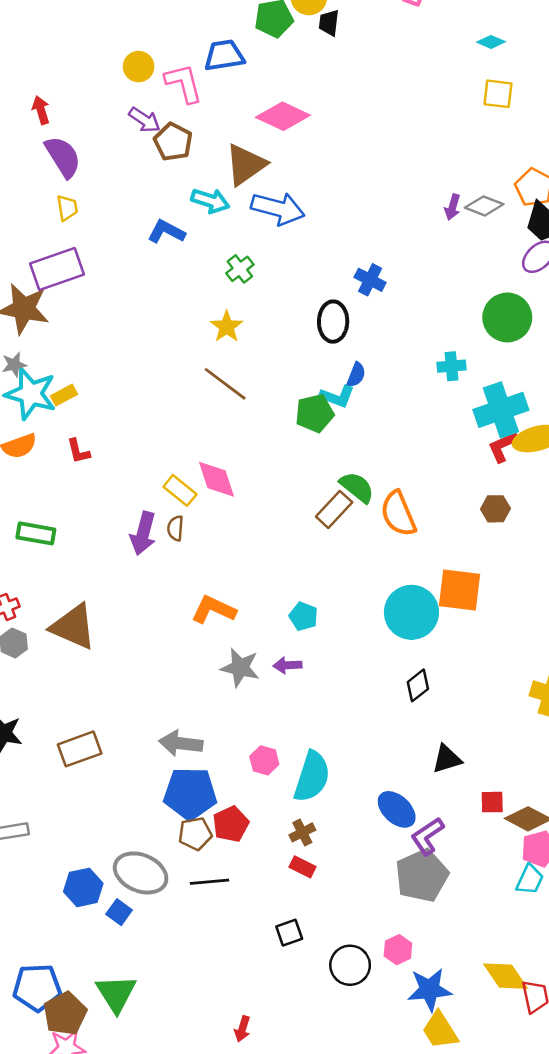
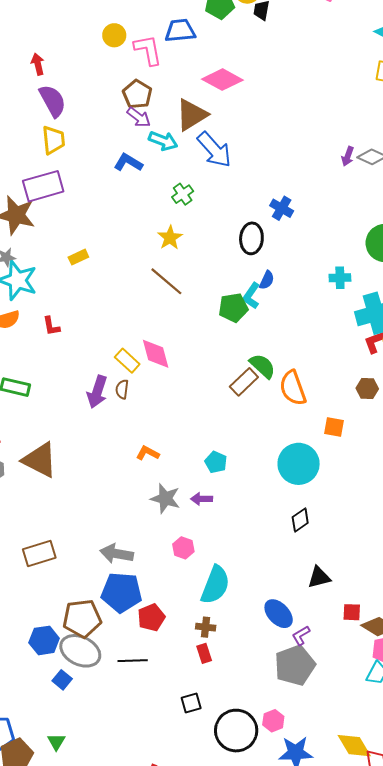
purple arrow: (144, 120) -> (139, 117), moved
yellow trapezoid: (67, 208) -> (54, 140), size x1.4
blue arrow: (278, 208) -> (214, 150), turned 30
yellow rectangle: (64, 395) -> (78, 257), moved
cyan L-shape: (337, 396) -> (251, 296), turned 100
orange square: (460, 590) -> (334, 427), moved, size x0.6
orange L-shape: (214, 610) -> (148, 453), size x0.7
pink hexagon: (264, 760) -> (183, 548), moved
brown cross: (302, 832) -> (206, 627), turned 30
brown pentagon: (195, 834) -> (82, 619), moved, size x1.5
purple L-shape: (427, 836) -> (301, 635), size x0.7
red rectangle: (303, 867) -> (204, 653), turned 42
blue hexagon: (83, 887) -> (44, 640), moved
black circle: (350, 965) -> (236, 731), size x1.4
green triangle: (116, 993) -> (56, 742), size x0.6

